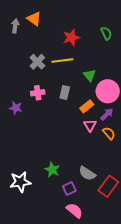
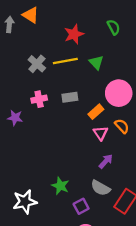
green triangle: (90, 75) -> (96, 62), moved
gray rectangle: (65, 93) -> (70, 97), turned 72
purple arrow: (107, 114) -> (106, 161), moved
orange semicircle: (109, 133) -> (122, 126), moved

